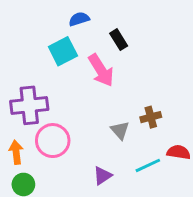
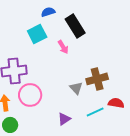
black rectangle: (119, 40) -> (75, 26), size x1.6
pink arrow: (101, 70) -> (63, 47), size x0.6
brown cross: (151, 117) -> (97, 79), size x1.5

